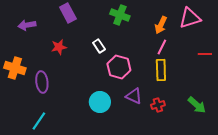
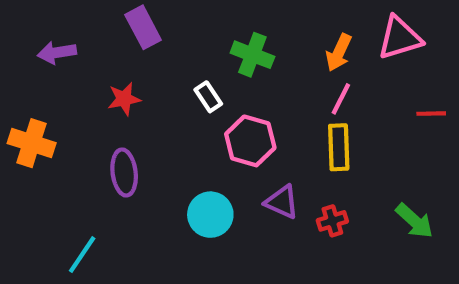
green cross: (120, 15) -> (252, 55), moved
purple ellipse: (42, 82) -> (124, 173), moved

